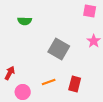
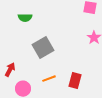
gray square: (59, 49) -> (43, 48), moved, turned 30

